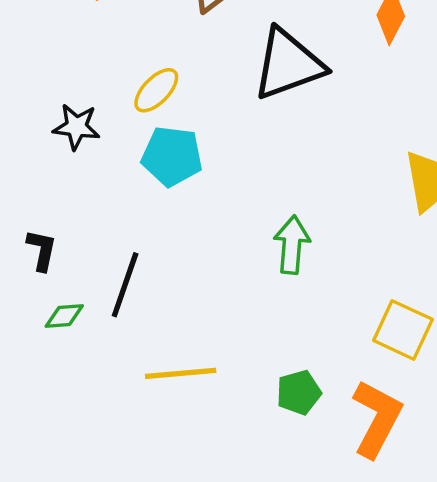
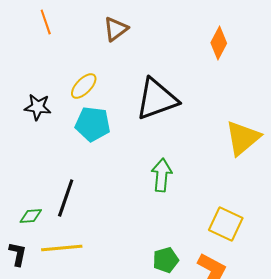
black triangle: (288, 64) -> (157, 99), moved
black L-shape: (42, 250) -> (18, 254), moved
yellow line: (181, 373) -> (62, 248), moved

